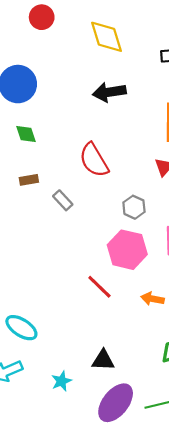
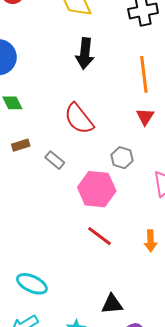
black arrow: (109, 92) -> (85, 54), turned -68
pink hexagon: (127, 250) -> (97, 189), moved
orange arrow: (152, 299) -> (150, 241), turned -95

